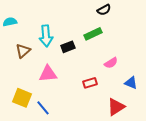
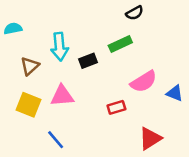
pink semicircle: (111, 63) -> (144, 82), size x1.5
blue triangle: (131, 83) -> (175, 93), moved
yellow square: (22, 98) -> (28, 105), moved

